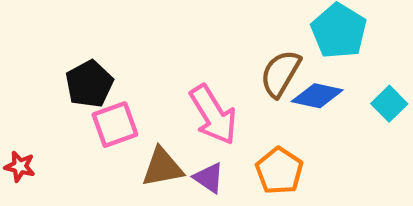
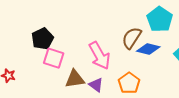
pink square: (115, 125) -> (54, 58), turned 35

